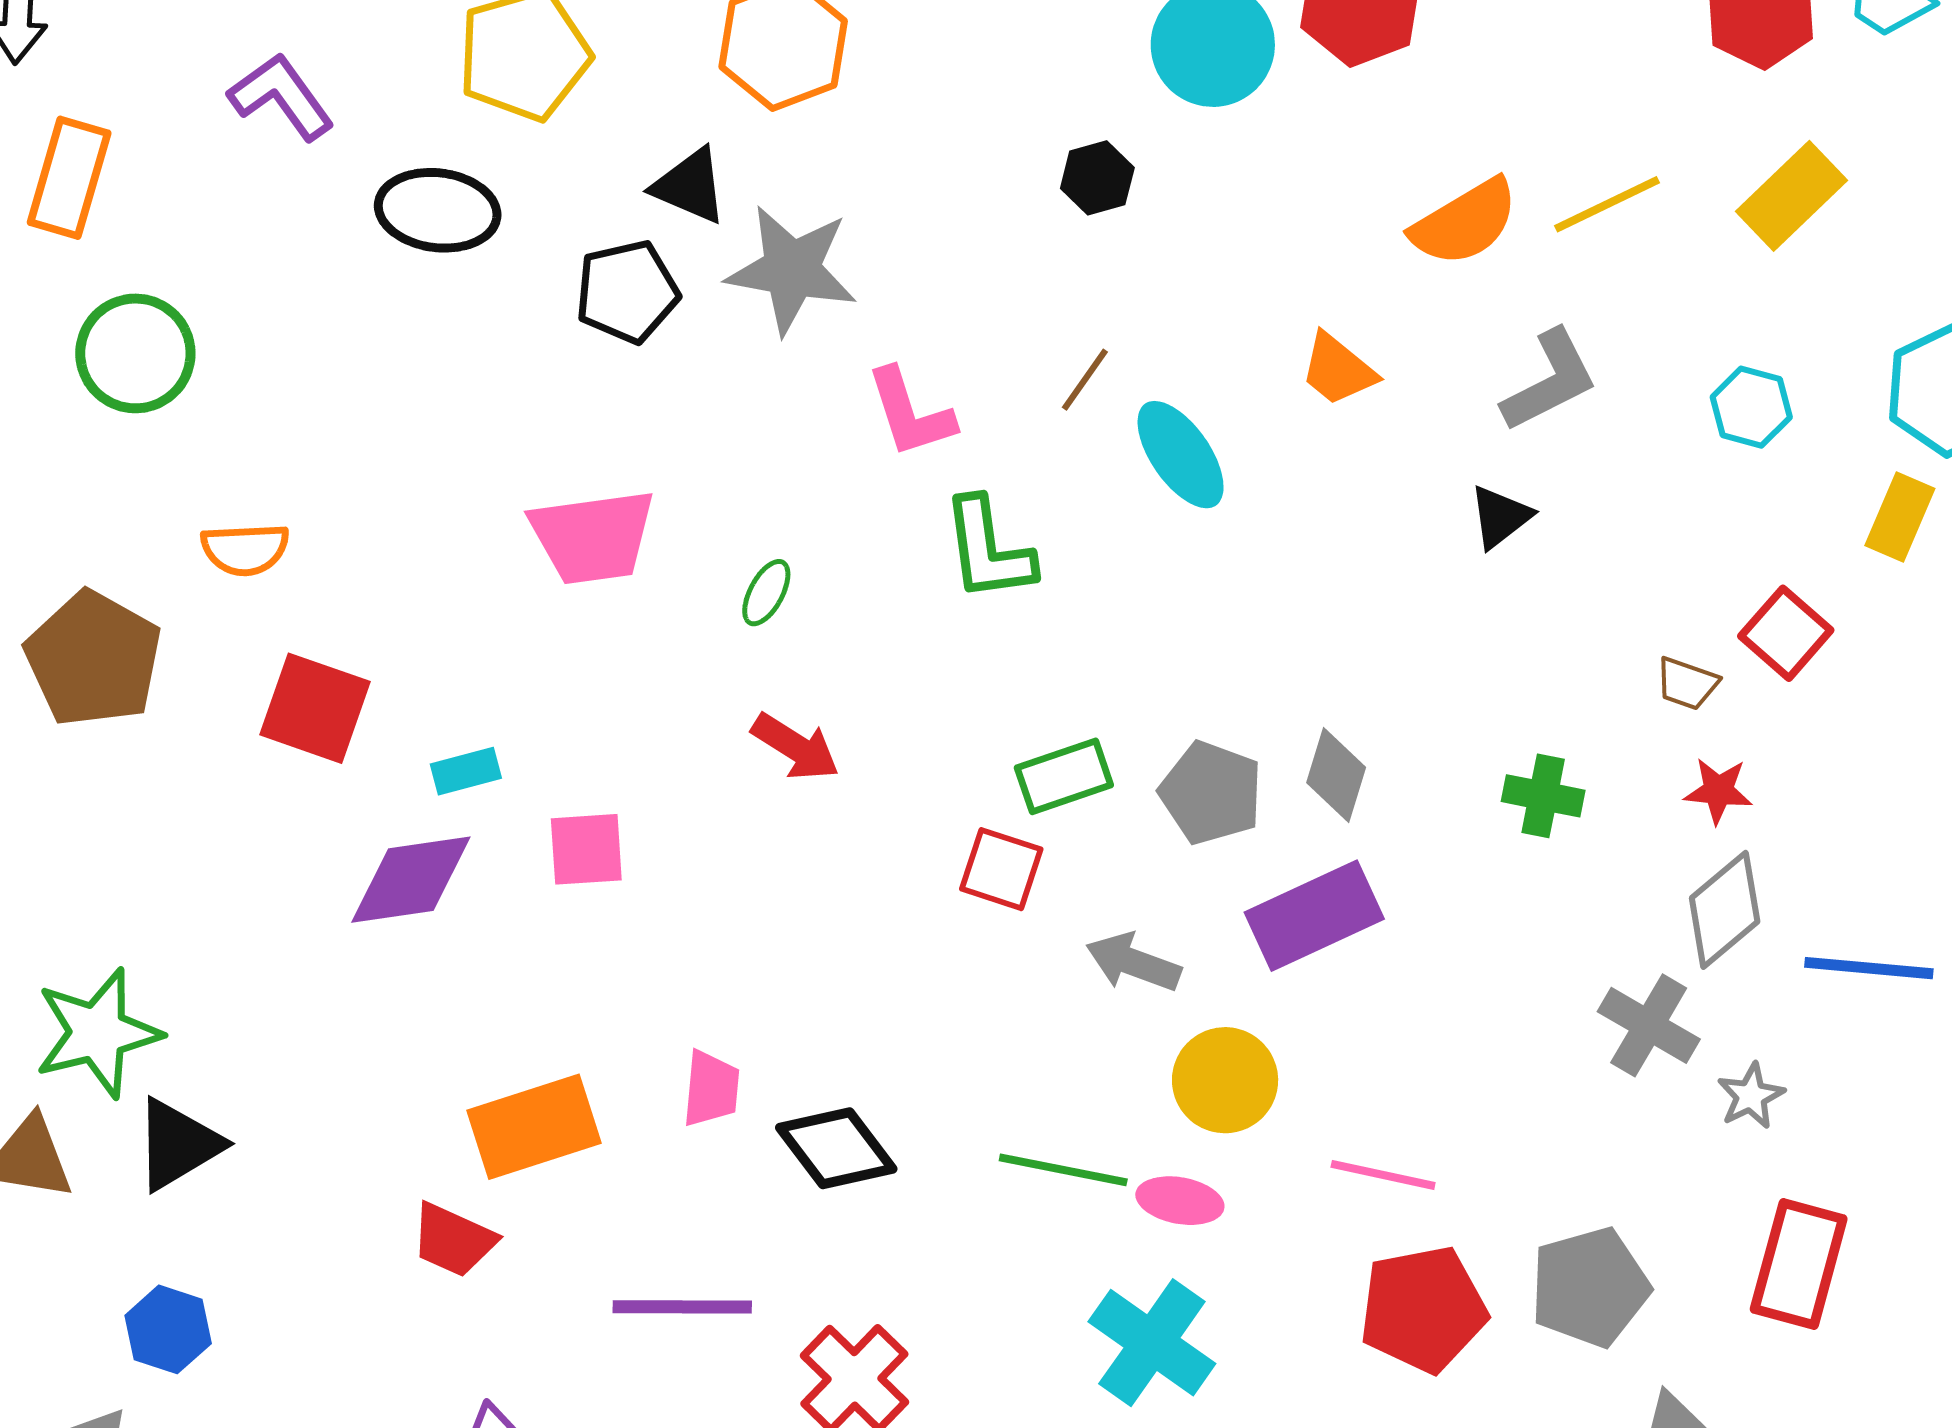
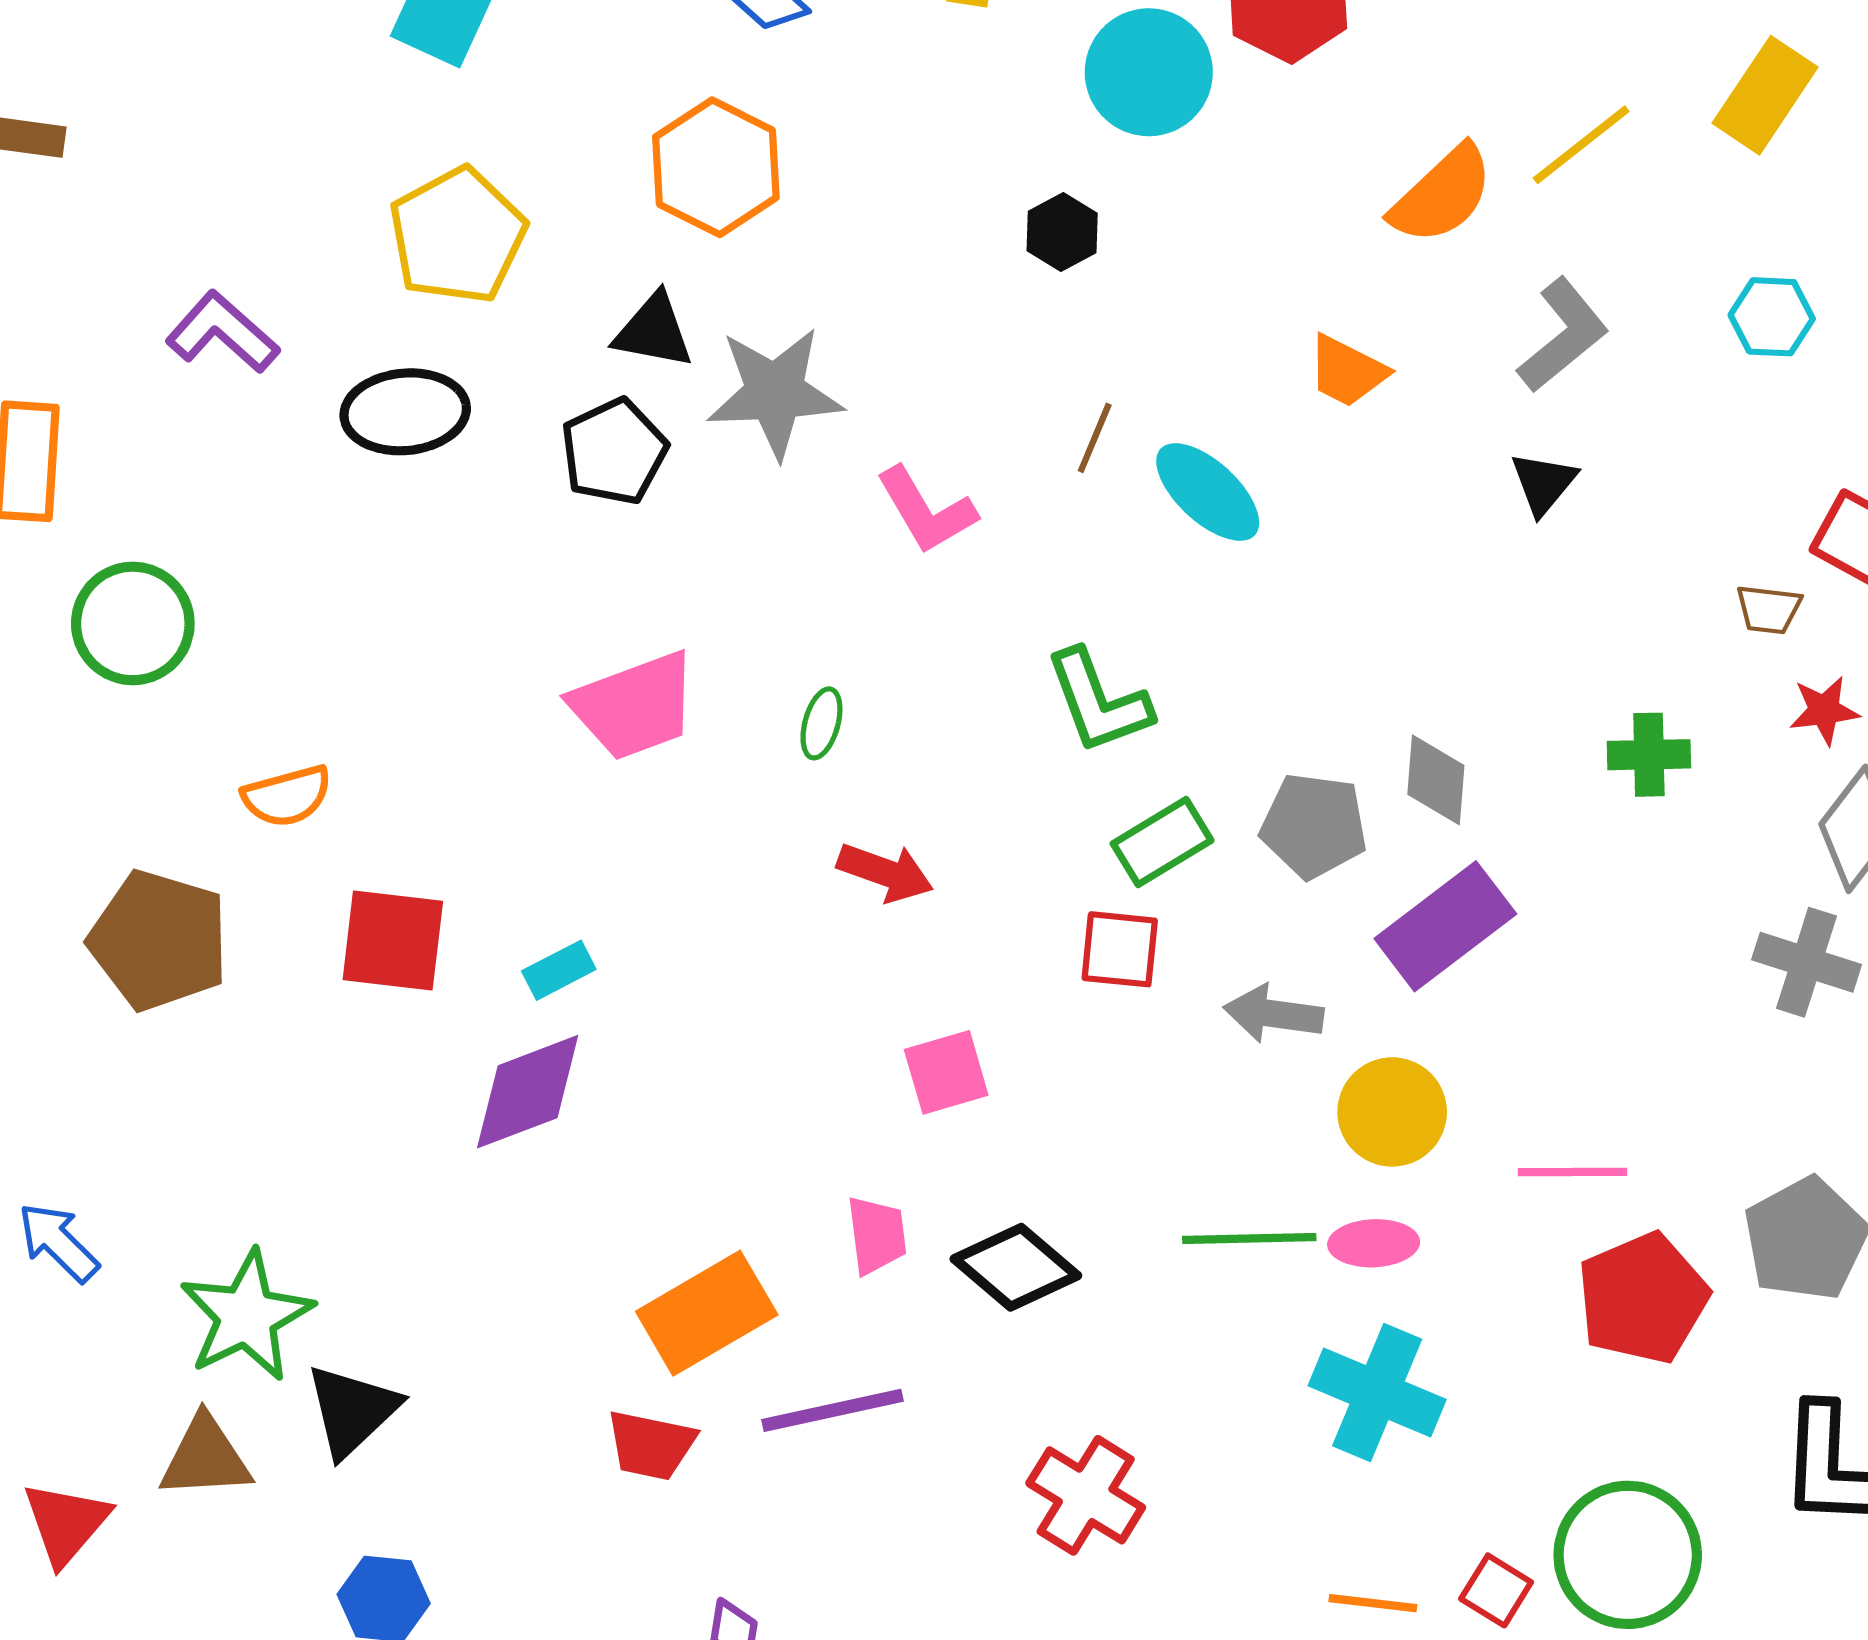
green L-shape: (988, 550) -> (1098, 701), moved
pink square: (586, 849) -> (946, 1072), moved
purple line: (682, 1307) -> (833, 1410), moved

